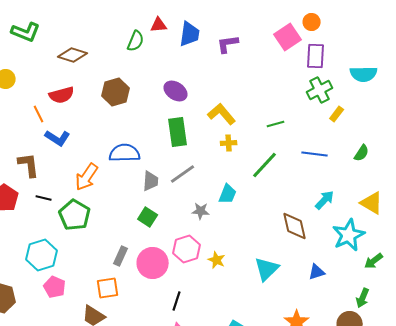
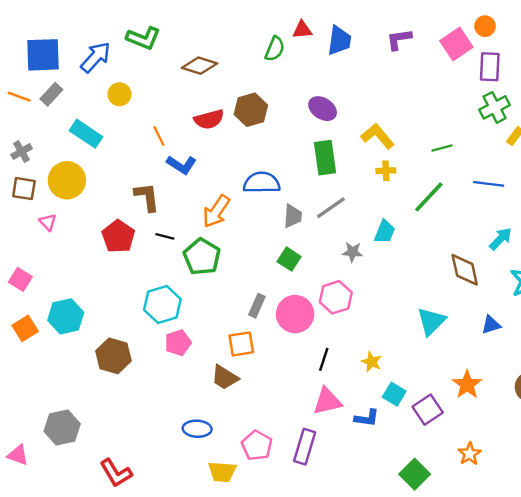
purple L-shape: (228, 44) -> (399, 39), moved
red semicircle: (62, 95) -> (209, 119), moved
yellow star: (217, 260) -> (372, 362), moved
pink pentagon: (55, 287) -> (178, 343), turned 30

